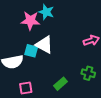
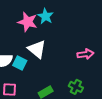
cyan square: (31, 51) -> (20, 63), moved

